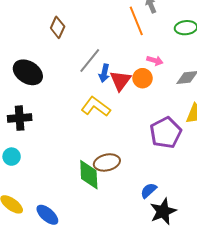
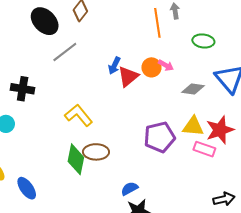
gray line: (90, 61) -> (65, 52), moved
black ellipse: (28, 72) -> (45, 21), moved
orange circle: (143, 78) -> (151, 67), moved
yellow L-shape: (96, 107) -> (79, 115), moved

